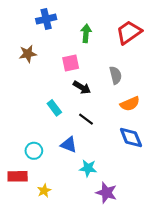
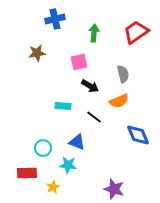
orange semicircle: (130, 104) -> (119, 101), moved
cyan rectangle: (54, 108) -> (63, 106), turned -49
cyan star: (88, 168) -> (68, 165), moved

